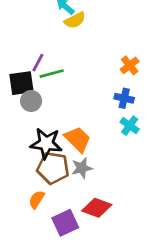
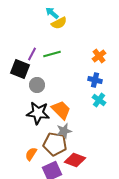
green line: (52, 74) -> (52, 54), moved
black square: (21, 83) -> (20, 69), turned 30
gray circle: (31, 101) -> (37, 85), moved
brown pentagon: (53, 168) -> (55, 144), moved

